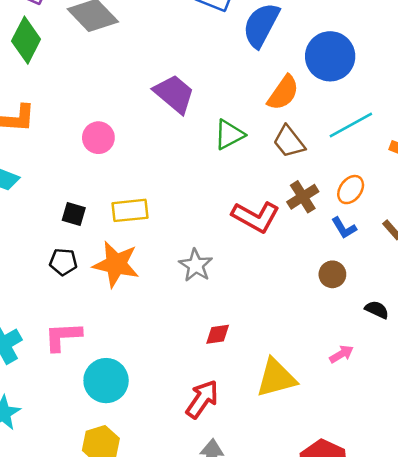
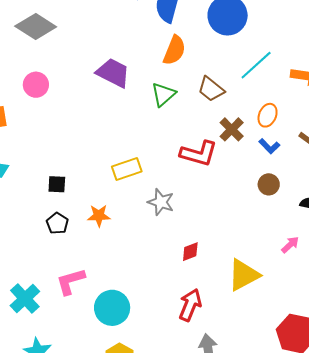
orange semicircle: (283, 93) -> (174, 50), moved
pink circle: (98, 138) -> (36, 85), moved
yellow rectangle: (130, 210) -> (127, 169), moved
black pentagon: (63, 262) -> (57, 223), turned -30
orange star: (116, 264) -> (99, 216), size x0.6

